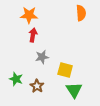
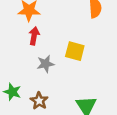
yellow square: (65, 70) -> (75, 51), moved

